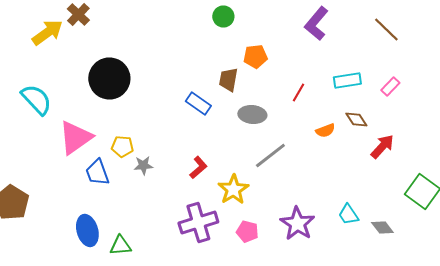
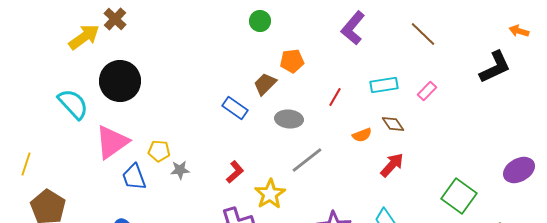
black circle: (109, 78) -> (120, 81), moved
brown trapezoid: (228, 80) -> (265, 84), turned 35
red arrow: (382, 146) -> (392, 165), moved

